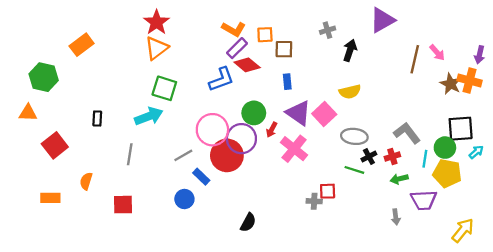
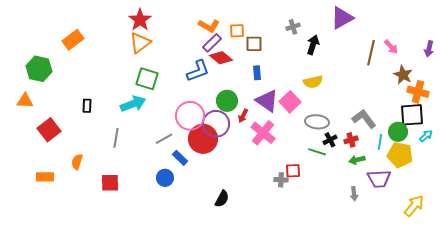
orange cross: (470, 80) -> (418, 92), moved

